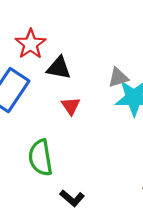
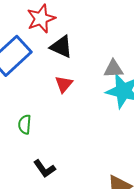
green semicircle: (40, 158) -> (25, 124), size x0.6

